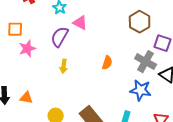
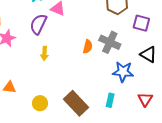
gray cross: (146, 62) -> (110, 42), moved

